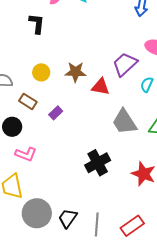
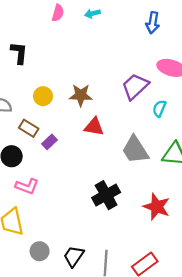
black L-shape: (37, 24) -> (19, 53), moved
red triangle: (101, 87) -> (94, 127), moved
purple rectangle: (56, 113) -> (50, 142), moved
gray circle: (37, 213) -> (40, 251), size x0.6

